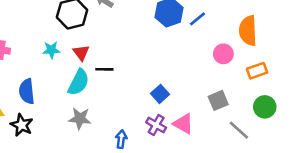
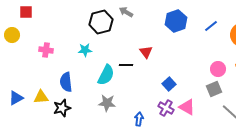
blue line: (197, 19) -> (211, 26), moved
red triangle: (81, 53) -> (146, 52), moved
pink circle: (223, 54) -> (218, 69), moved
black star: (22, 125) -> (62, 108), turned 30

